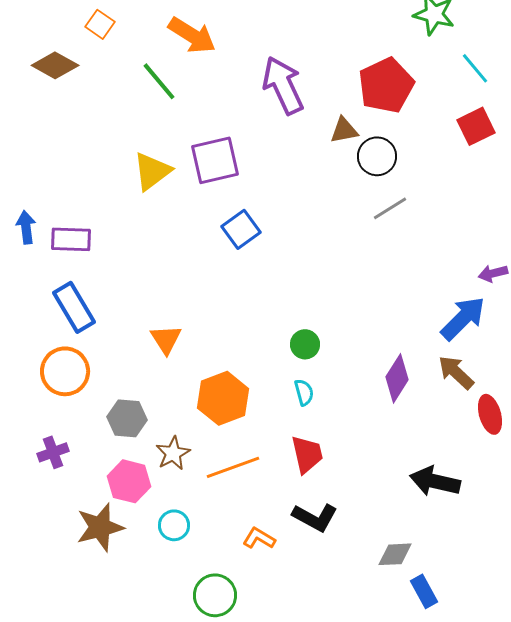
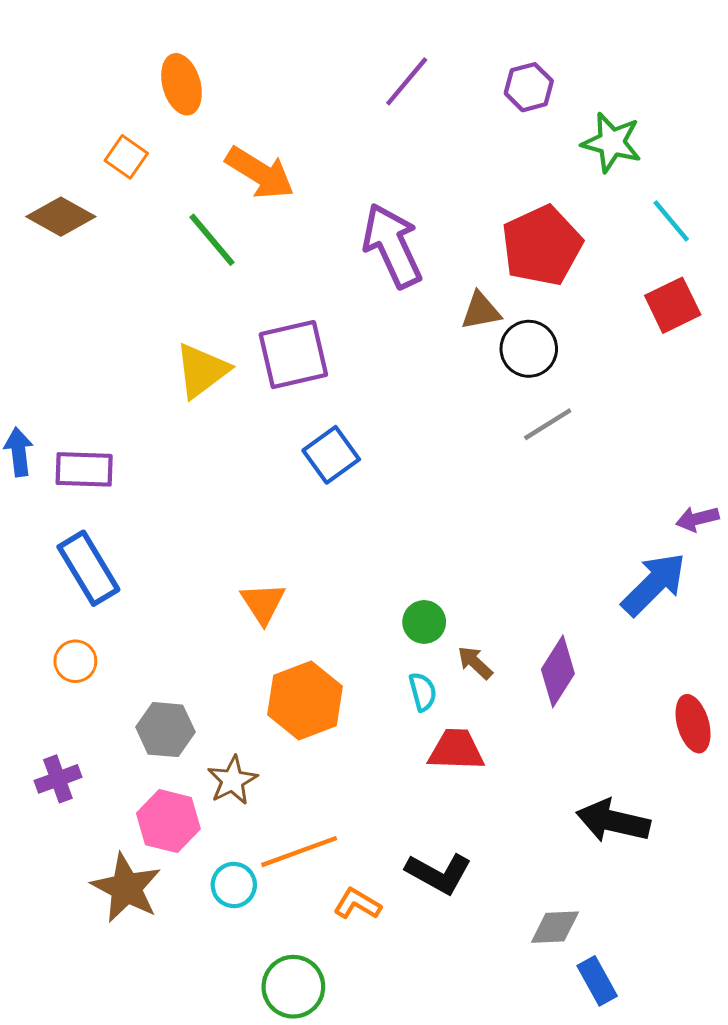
orange triangle: (166, 339) -> (263, 603), moved
orange circle: (65, 371) -> (75, 661), size x0.6
brown arrow: (456, 372) -> (475, 663), moved, size x0.7
red trapezoid: (307, 454) -> (456, 750), moved, turned -75
orange line: (233, 467) -> (299, 852), moved
brown star: (100, 527) -> (126, 888), turned -30

